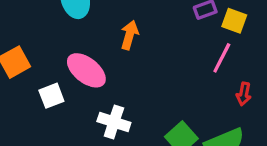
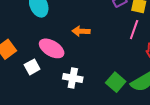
orange arrow: (129, 35) -> (81, 31), moved, turned -96

